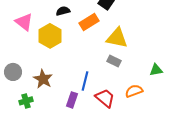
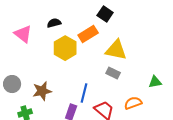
black semicircle: (63, 11) -> (54, 23), moved
yellow hexagon: (50, 36) -> (65, 48), moved
brown star: (43, 79) -> (42, 91), turned 30

